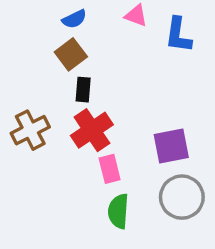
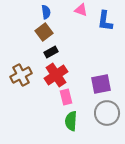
blue semicircle: (74, 19) -> (46, 12), turned -72
black rectangle: (83, 90) -> (51, 52), turned 56

